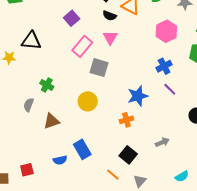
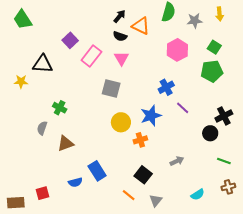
purple square: (72, 18) -> (70, 40), moved
pink rectangle: (82, 46) -> (91, 56), moved
blue cross: (164, 66) -> (166, 87), moved
yellow circle: (88, 101) -> (121, 122), moved

